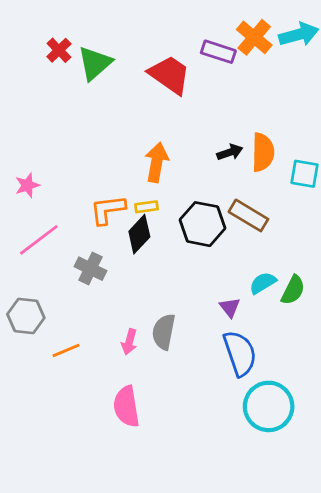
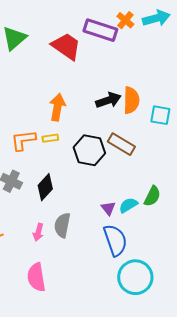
orange cross: (254, 37) -> (125, 20), size x0.7
purple rectangle: (218, 52) -> (100, 30), size x1.4
black arrow: (230, 152) -> (108, 100), size x1.4
black diamond: (139, 234) -> (45, 187), moved
cyan semicircle: (263, 283) -> (128, 205), moved

